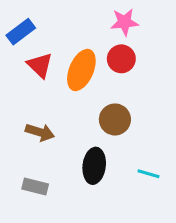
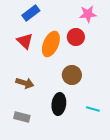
pink star: (125, 22) -> (88, 14), moved
blue rectangle: (21, 32) -> (31, 13), moved

